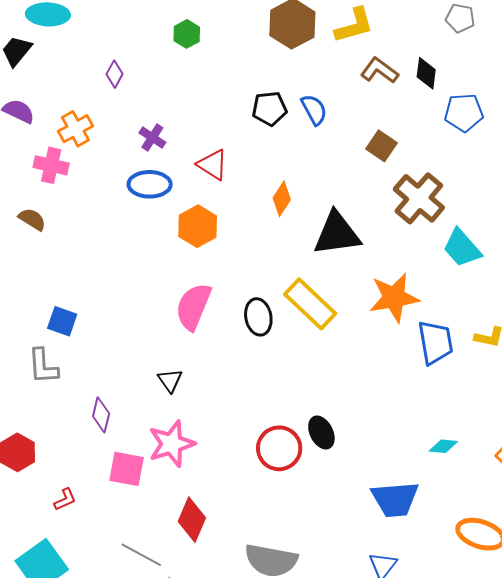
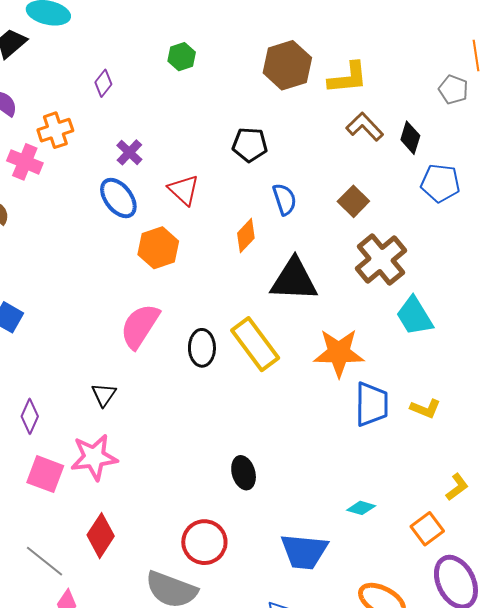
blue semicircle: (314, 110) -> (284, 199), moved
blue ellipse: (150, 184) -> (118, 198), turned 42
red circle: (279, 448) -> (204, 542), moved

